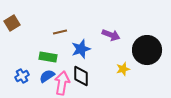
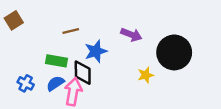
blue cross: (22, 76) -> (26, 83), turned -32
black diamond: (81, 76) -> (83, 73), moved

